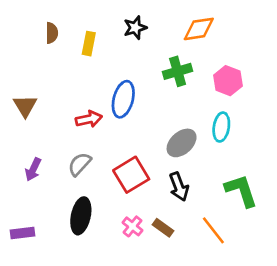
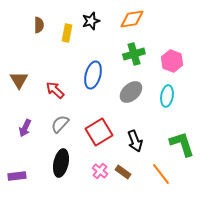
black star: (135, 28) -> (91, 21), moved
orange diamond: (199, 29) -> (132, 19), moved
red arrow: (89, 119) -> (55, 90), moved, turned -126
gray ellipse: (182, 143) -> (131, 92), moved

